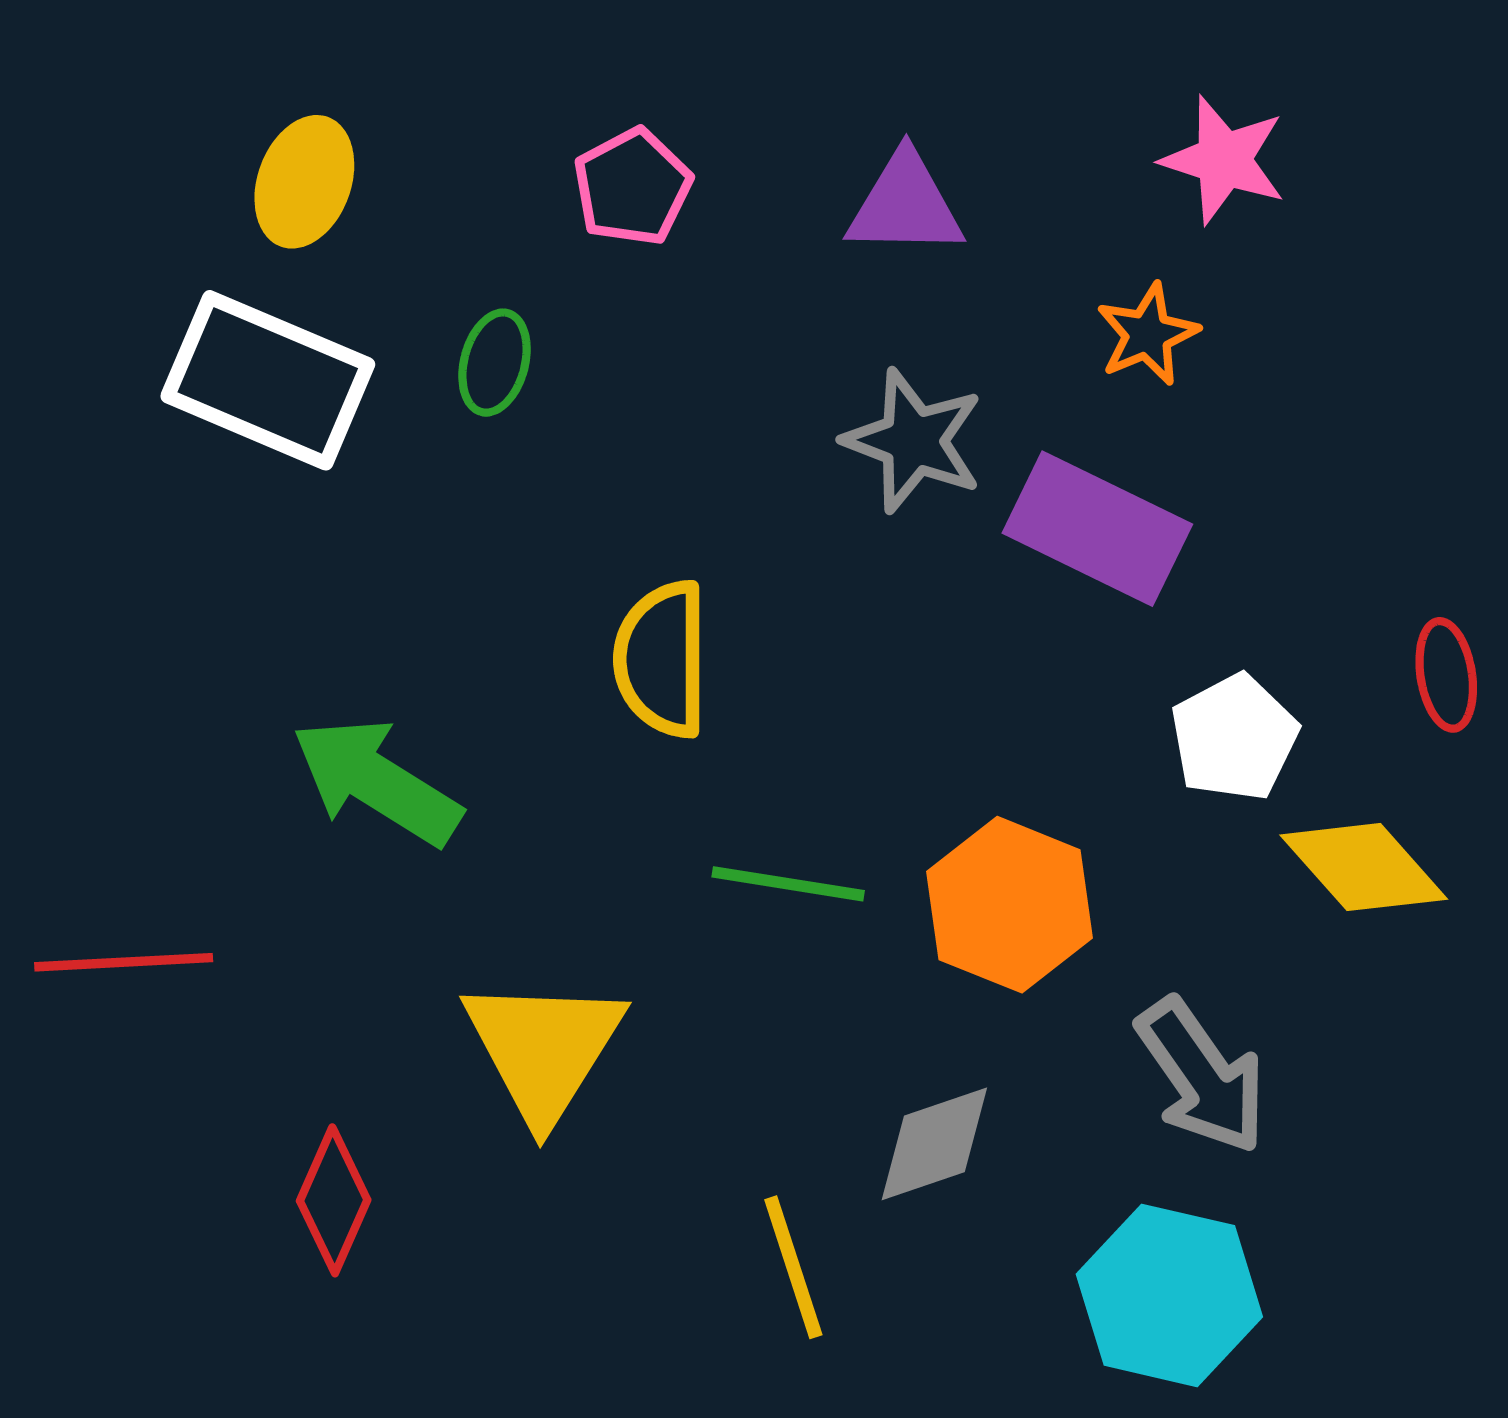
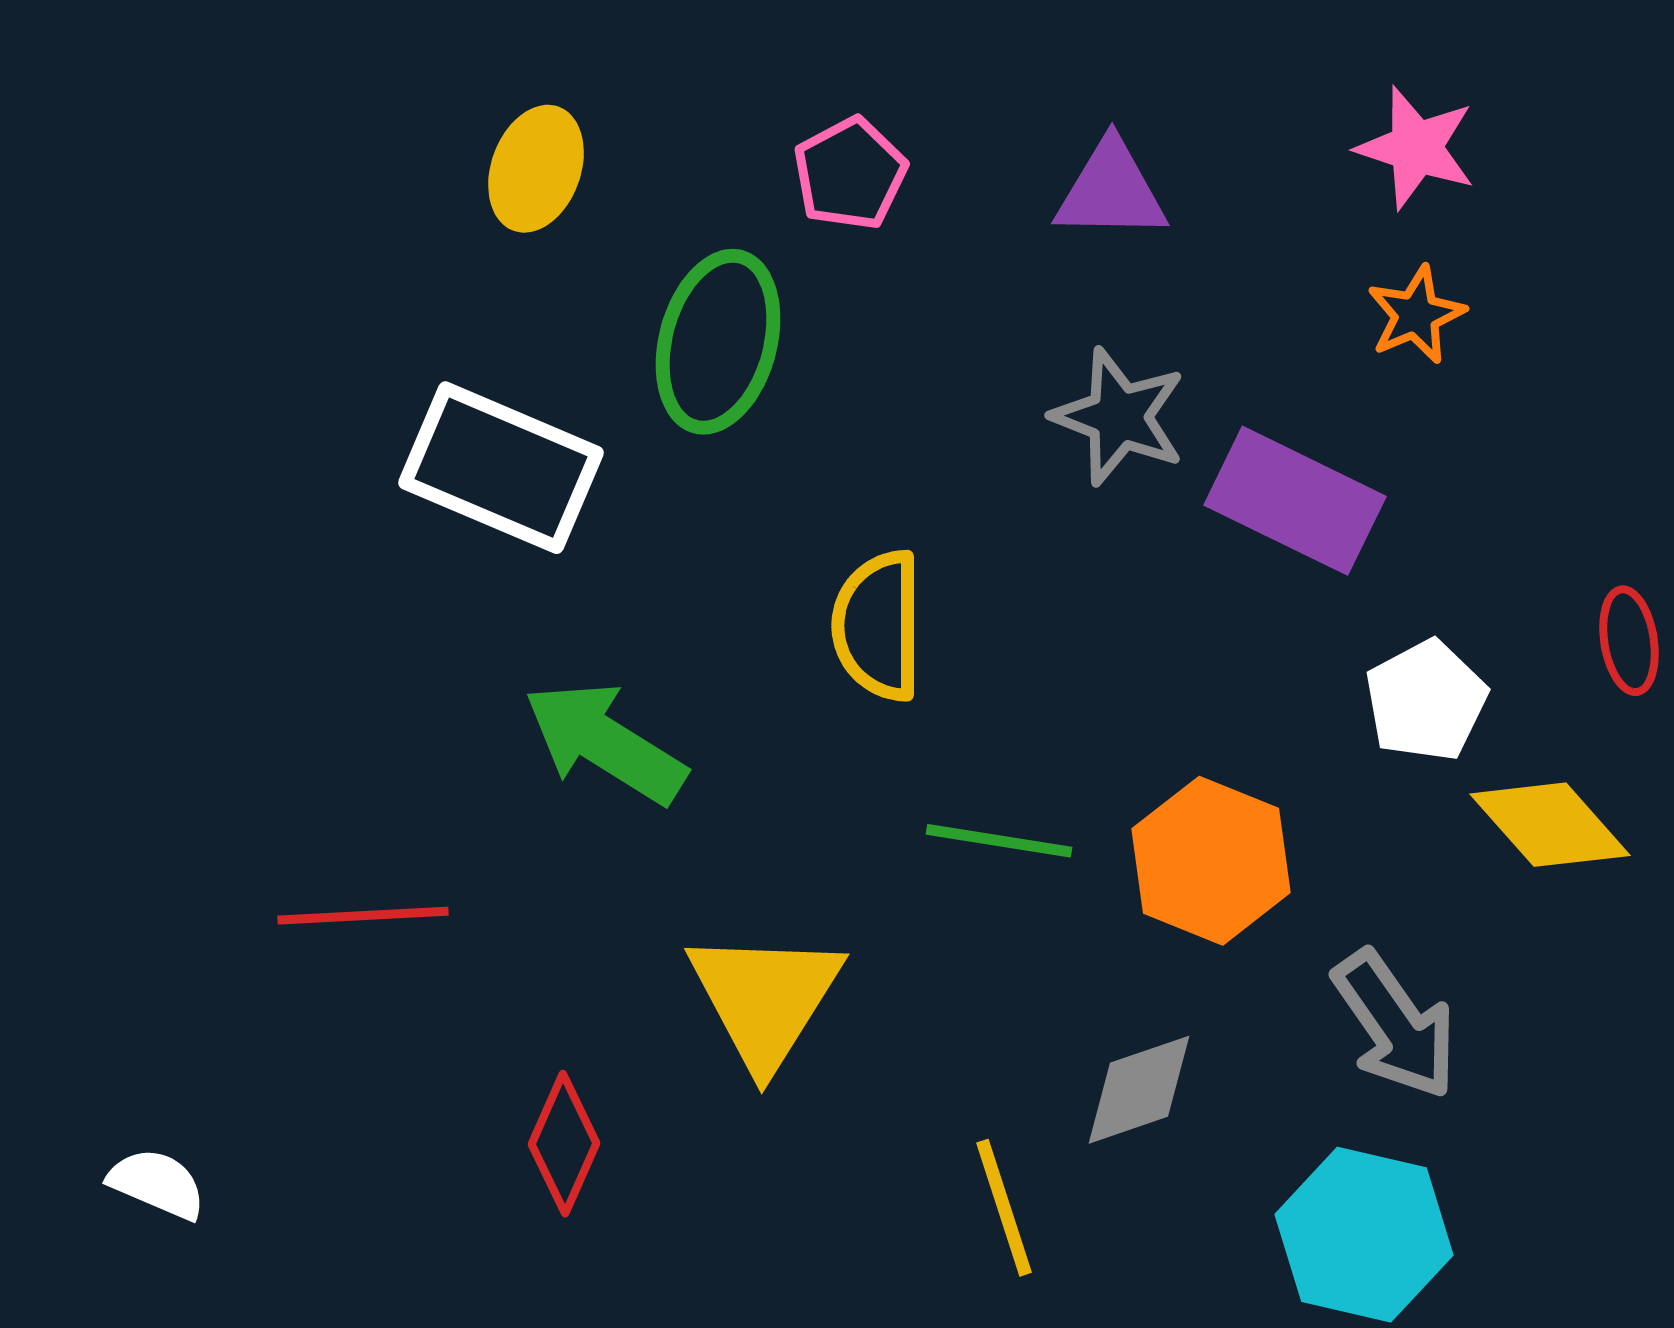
orange star: (1147, 334) -> (1416, 315), moved
green ellipse: (495, 363) -> (718, 342), size x1.8
white rectangle: (268, 380) -> (501, 468), moved

